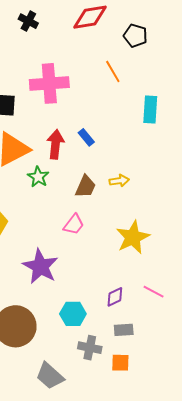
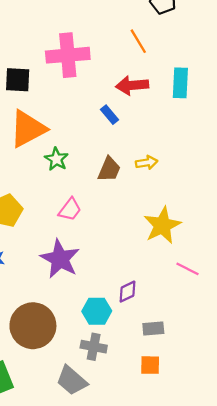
red arrow: (55, 144) -> (132, 85), moved, turned -100
pink trapezoid: (74, 225) -> (70, 209), moved
pink line: (154, 292) -> (188, 269), moved
purple diamond: (115, 297) -> (128, 292), moved
gray cross: (90, 348) -> (94, 347), moved

